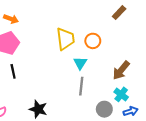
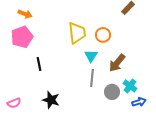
brown arrow: (121, 70) -> (117, 63), moved
black line: (13, 71) -> (39, 64), moved
gray circle: (104, 109) -> (112, 92), moved

